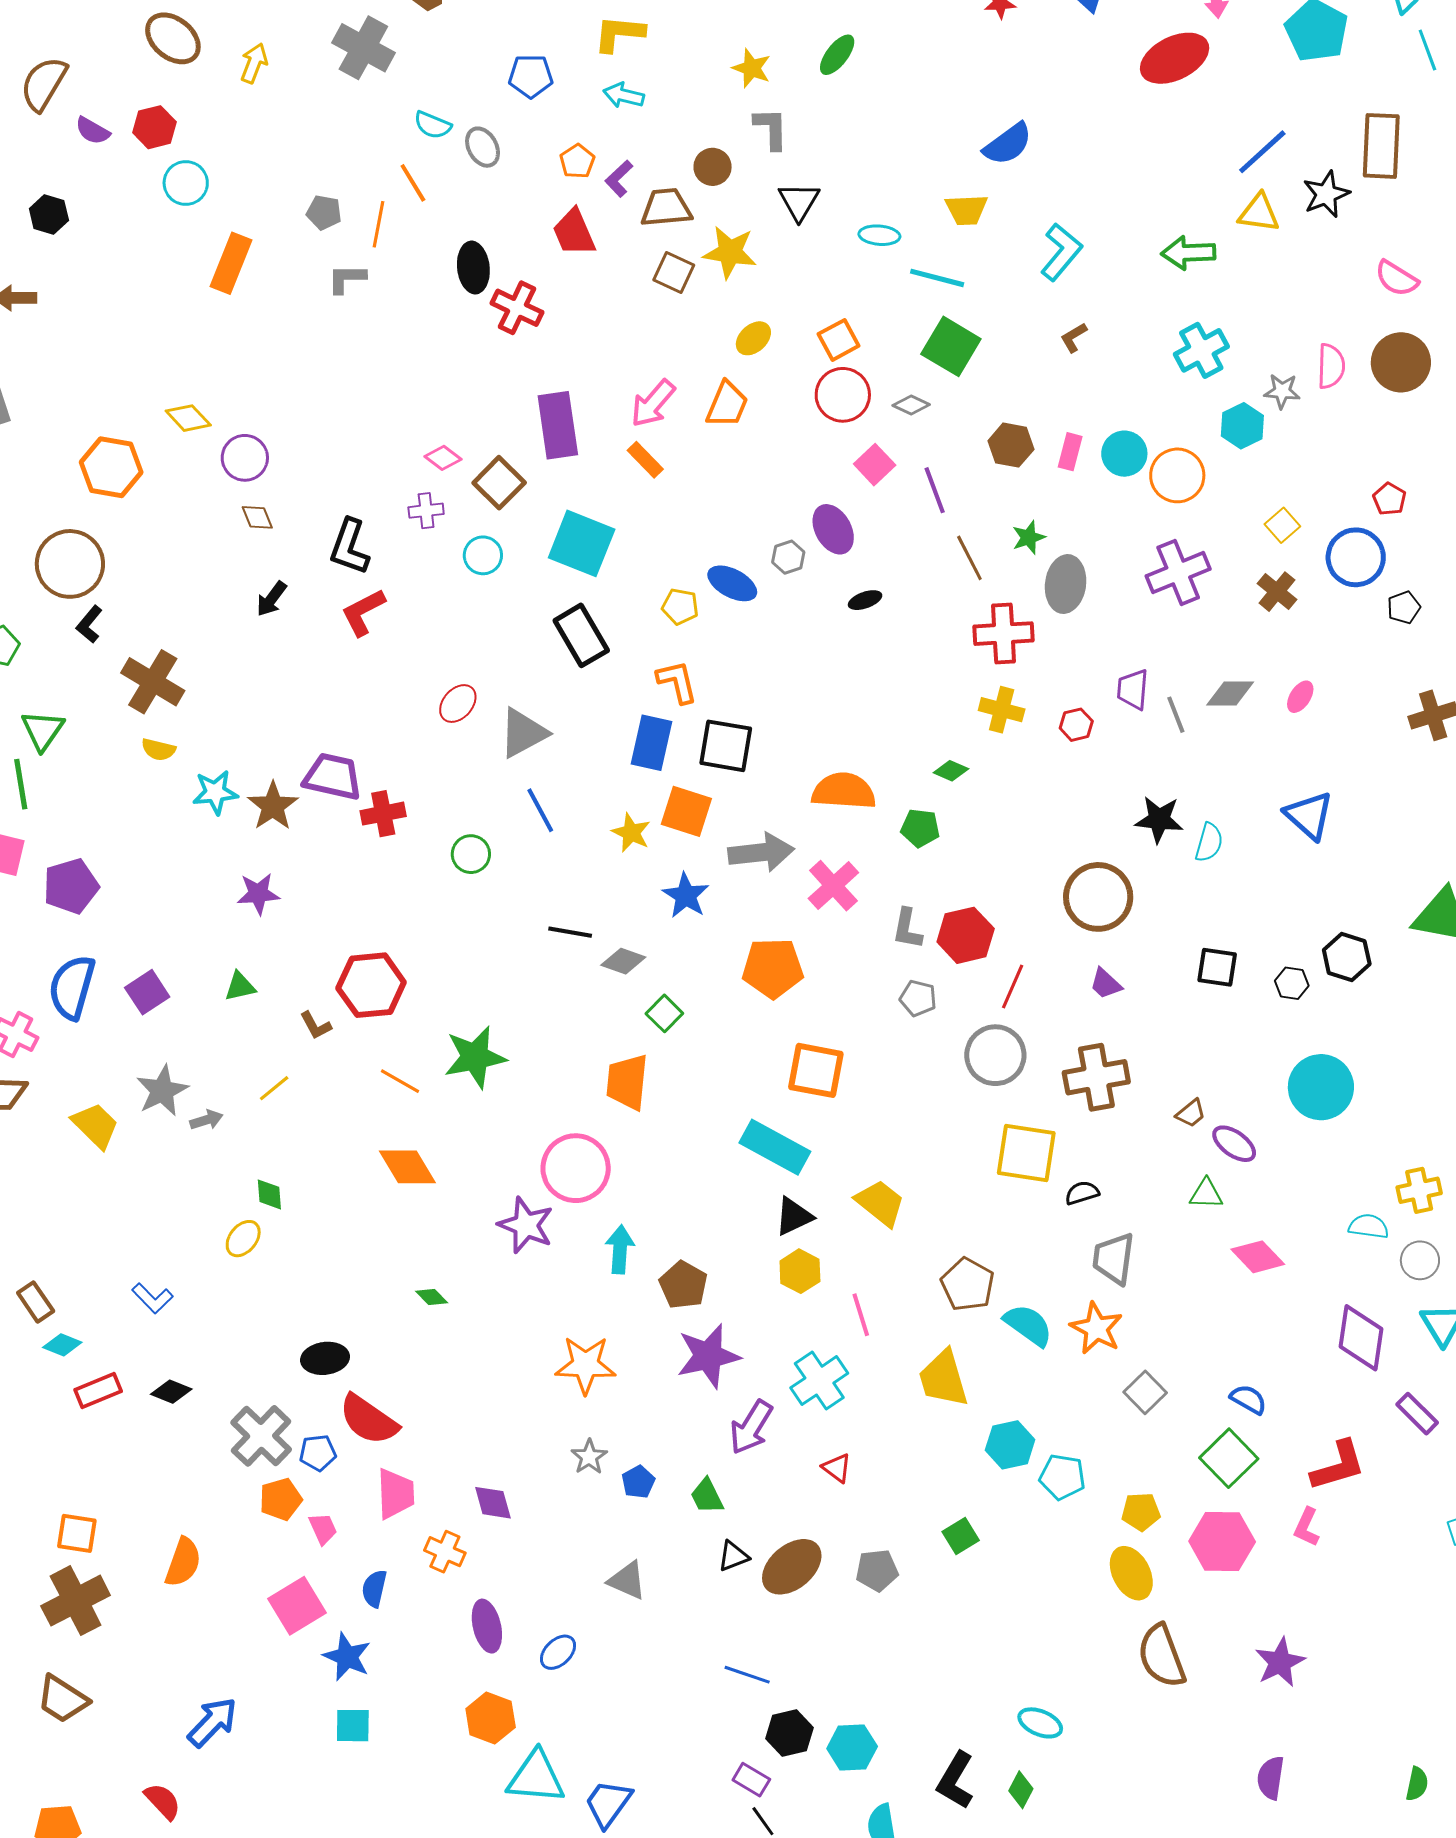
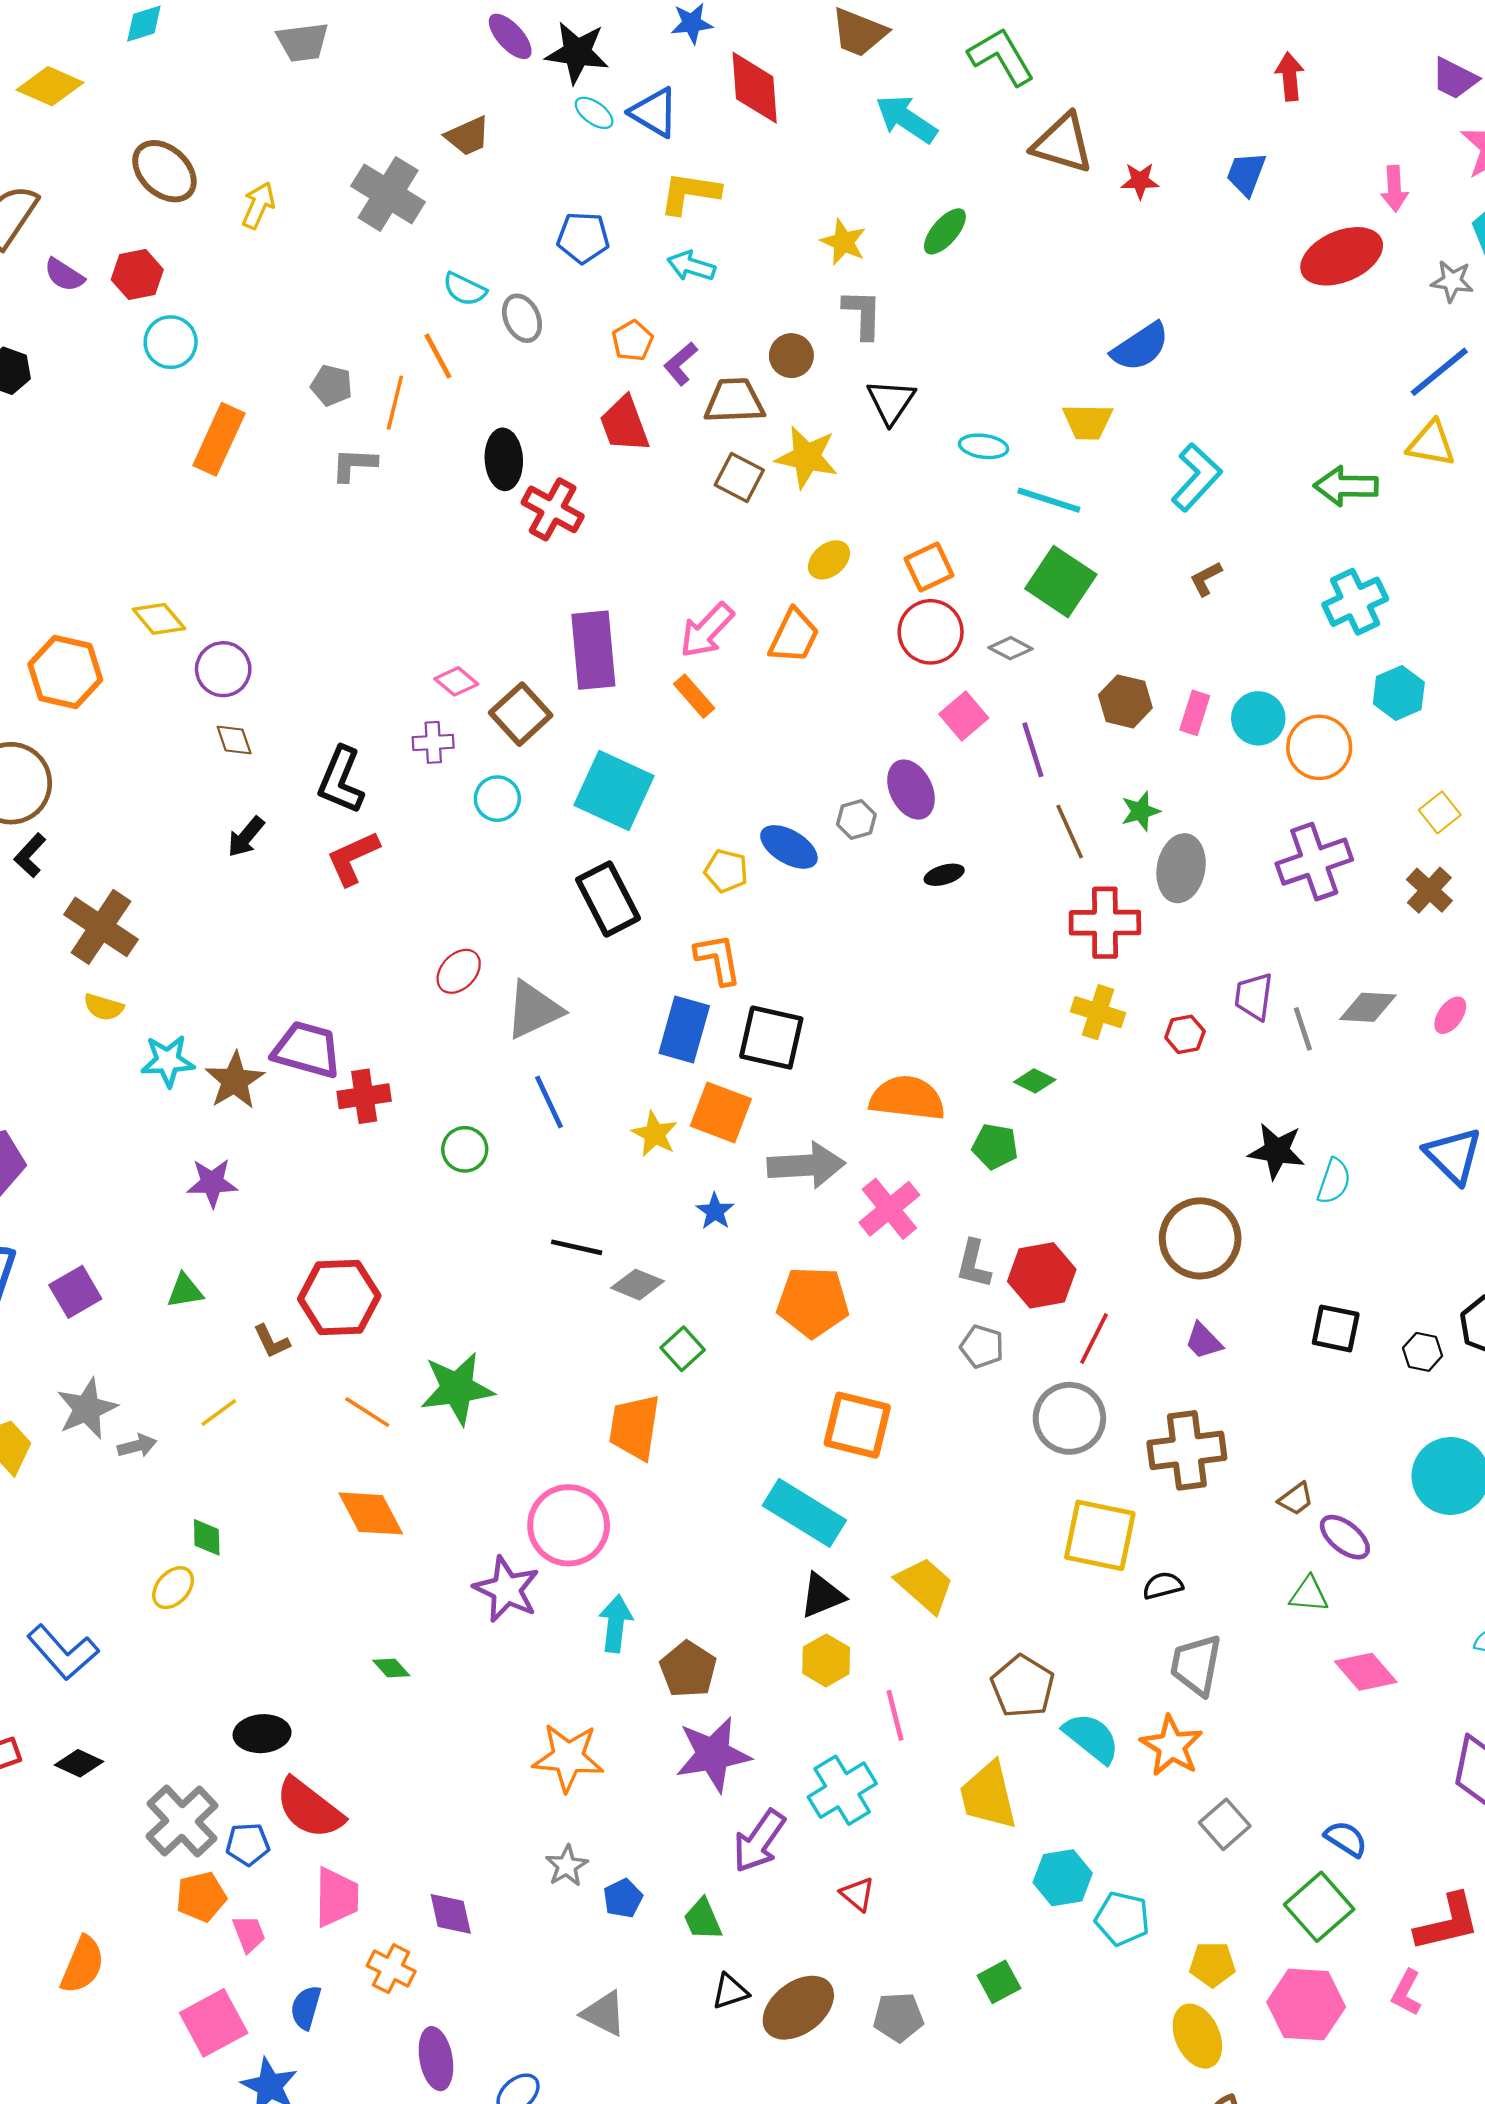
gray star: (1282, 391) -> (1452, 281), moved
blue star: (686, 896) -> (715, 1211), size x0.7
blue L-shape: (152, 1298) -> (63, 1652), size x1.5

